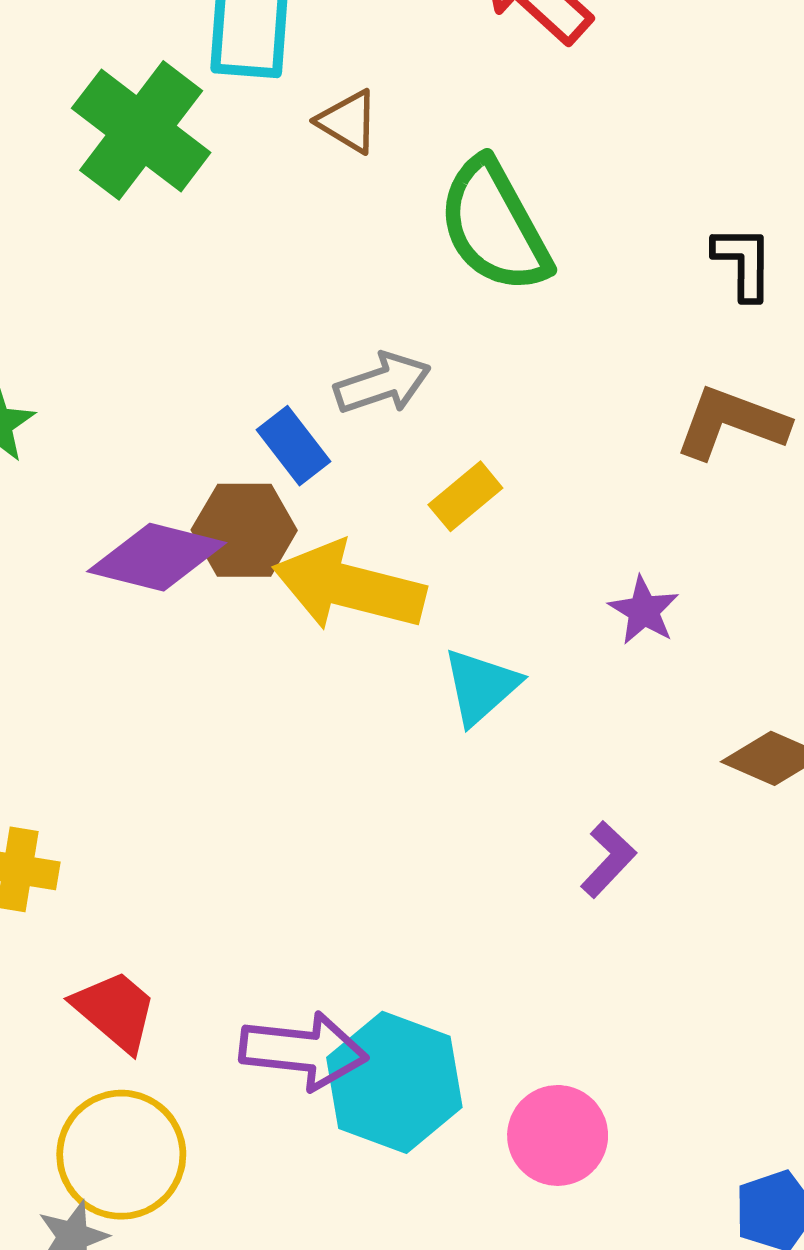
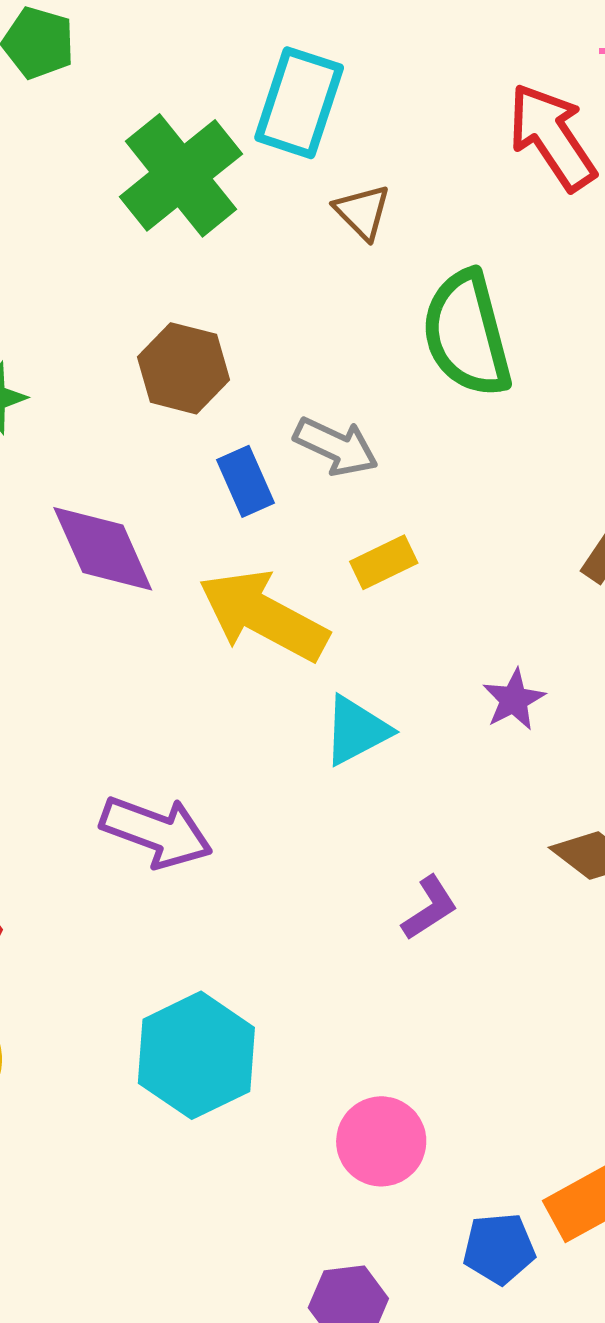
gray arrow: (383, 383) -> (336, 446), turned 30
brown hexagon: (244, 530) -> (184, 368), moved
purple diamond: (157, 557) -> (103, 549), turned 38
purple arrow: (304, 1051) -> (156, 832), moved
pink circle: (558, 1135) -> (381, 1141), moved

